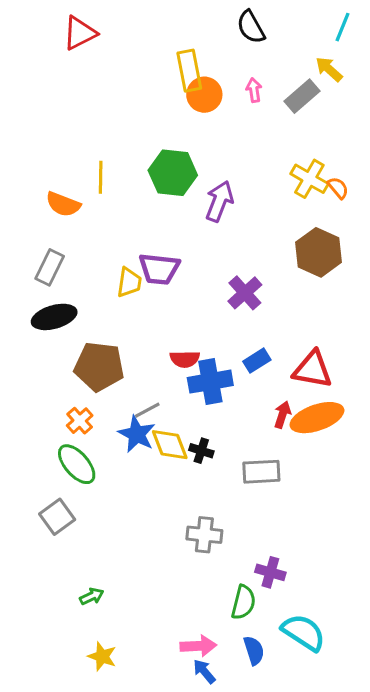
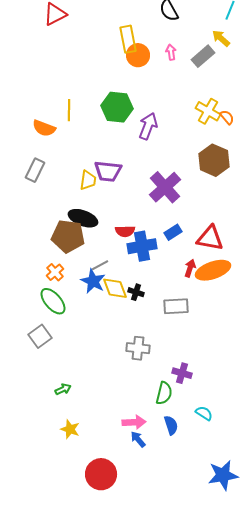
purple cross: (245, 293) -> (165, 187), size x1.4
black ellipse: (54, 317) -> (83, 218), moved, turned 36
cyan semicircle: (303, 632) -> (204, 413), size x0.6

